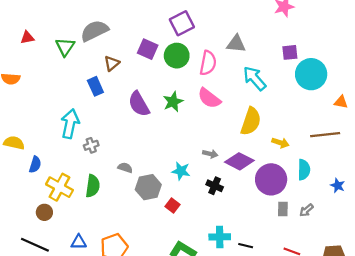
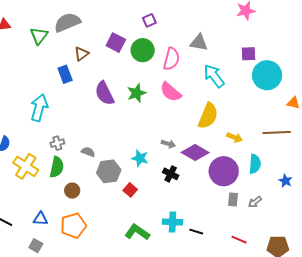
purple square: (182, 23) -> (149, 20), size x0.6
gray cross: (91, 145) -> (57, 143), moved
brown circle: (44, 212) -> (72, 191), moved

